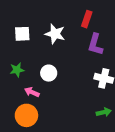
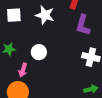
pink arrow: (32, 92) -> (23, 70), turned -96

